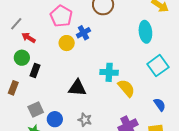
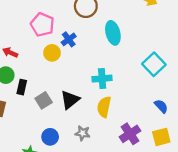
cyan ellipse: (145, 32) -> (113, 33), moved
black triangle: (77, 88) -> (70, 100), turned -36
yellow semicircle: (126, 88) -> (104, 107), moved, turned -120
gray square: (36, 110) -> (44, 100), moved

